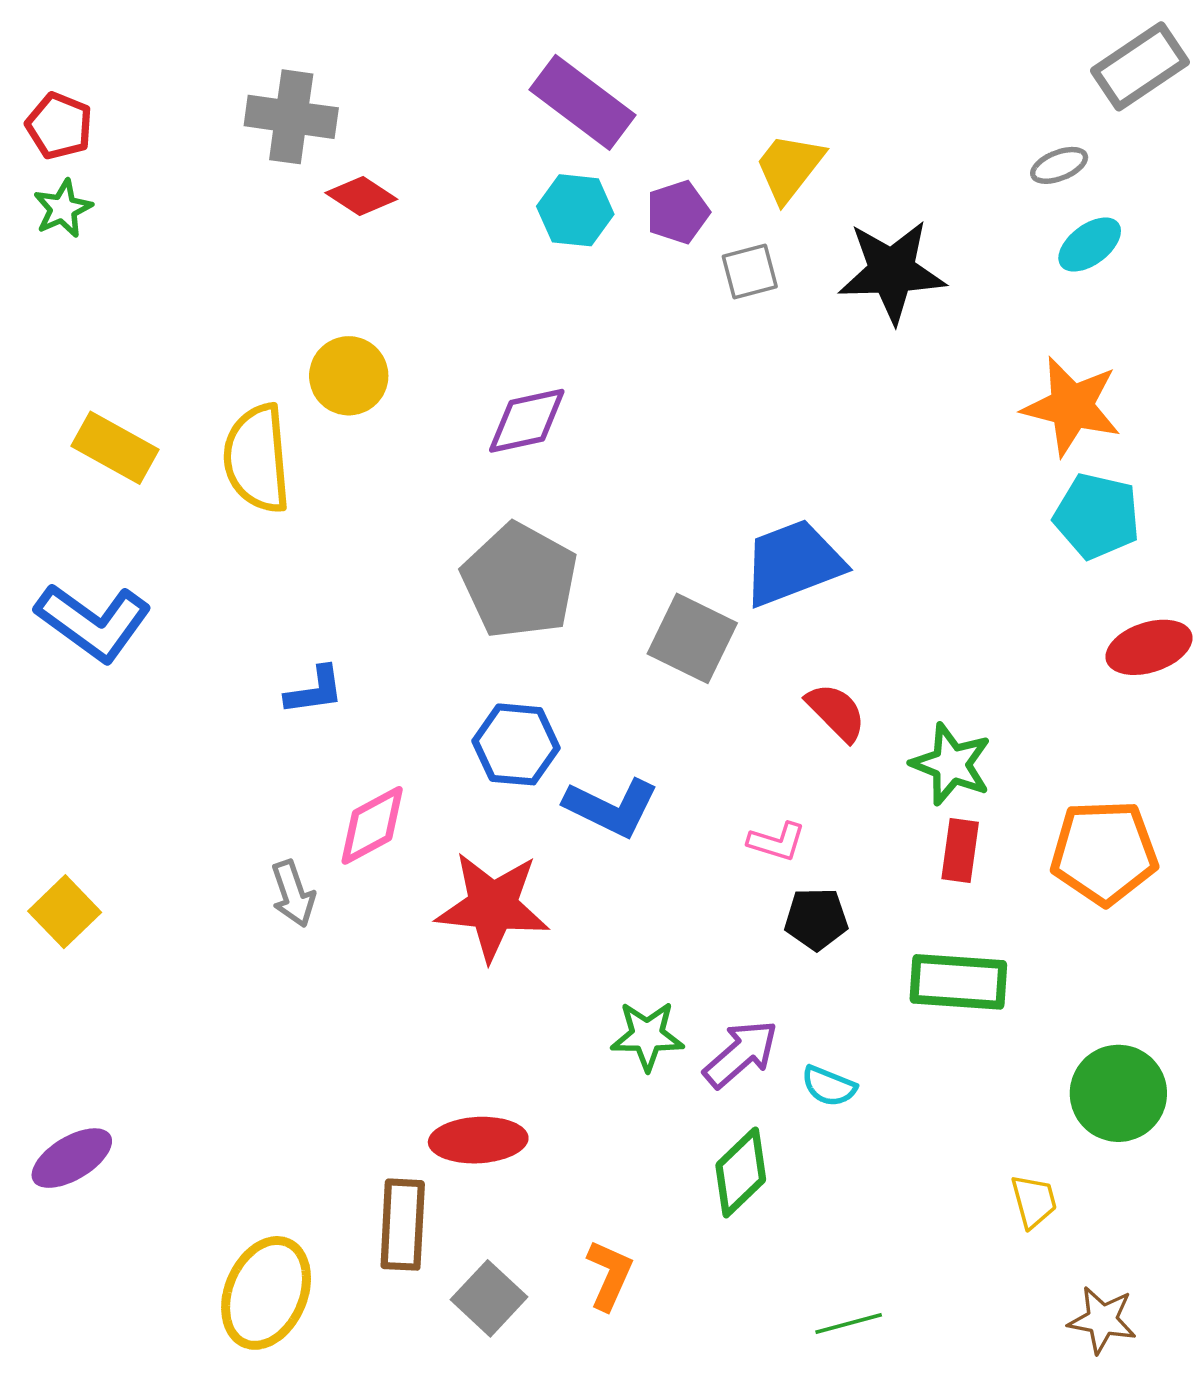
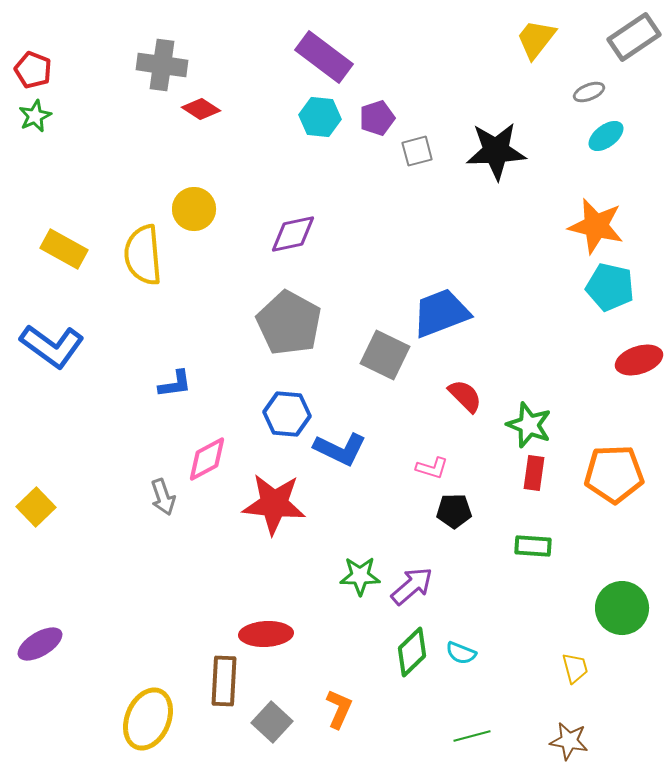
yellow trapezoid: (789, 167) -> (536, 39), moved
green rectangle: (958, 982) -> (533, 546), size x0.7
cyan semicircle: (829, 1086) -> (461, 653), moved
brown star: (1102, 1320) -> (569, 741), moved

